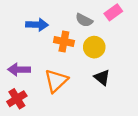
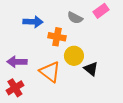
yellow circle: (94, 47) -> (74, 56), moved
orange triangle: (56, 81) -> (50, 72), turned -40

